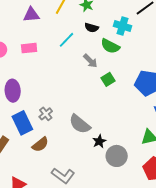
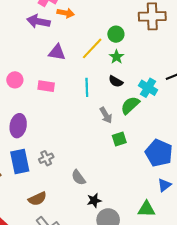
cyan line: (66, 40) -> (87, 87), turned -60
green semicircle: (110, 46) -> (130, 105), turned 96
gray semicircle: (80, 124) -> (78, 177), size x0.7
brown semicircle: (40, 144) -> (37, 199), moved

